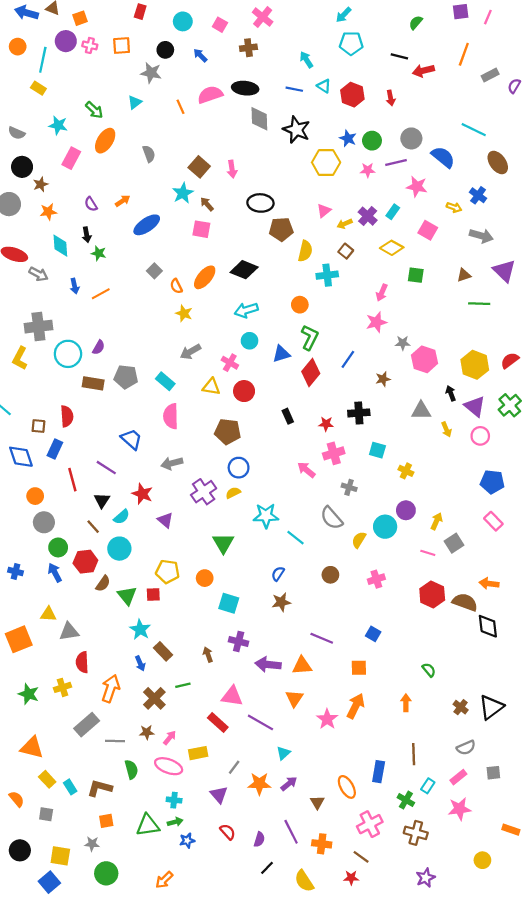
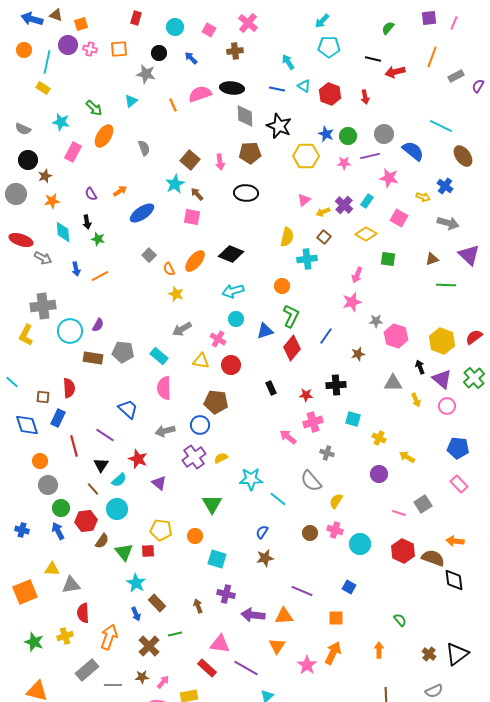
brown pentagon: (281, 229) -> (250, 153), moved
blue circle: (239, 468) -> (200, 425), moved
yellow arrow: (437, 521) -> (407, 457), moved, turned -84
cyan circle: (385, 527) -> (360, 544), moved
pink cross: (376, 579) -> (335, 530), moved, turned 35

